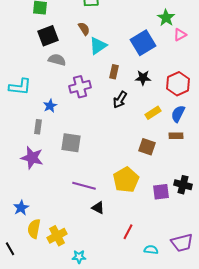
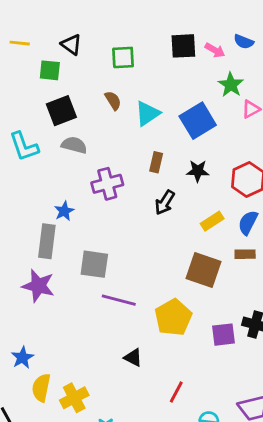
cyan triangle: (98, 46) -> (147, 113), moved
cyan L-shape: (20, 87) -> (24, 146), moved, turned 65
gray rectangle: (38, 127) -> (47, 241), size x1.6
brown square: (147, 147) -> (203, 270), size x1.4
purple line: (84, 186) -> (119, 300), moved

